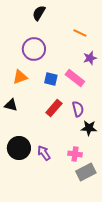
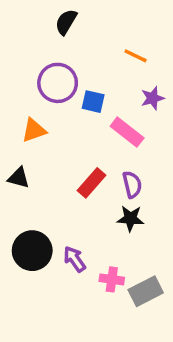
blue square: (51, 79) -> (93, 102), moved
black star: (89, 128) -> (130, 218), moved
pink cross: (75, 154) -> (112, 279), moved

